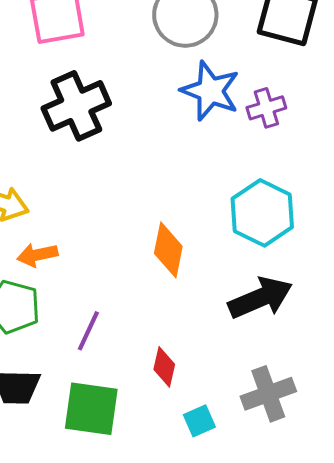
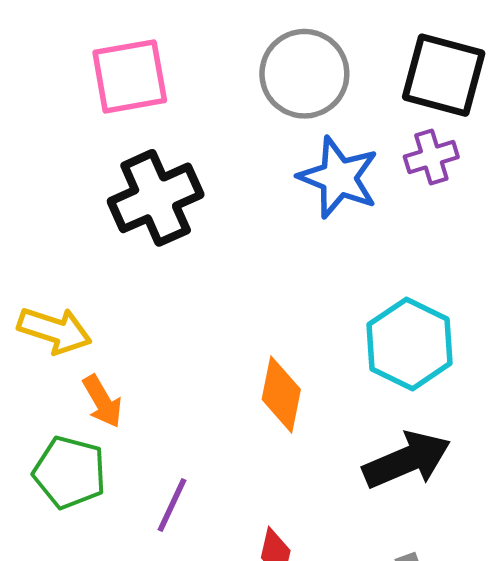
purple cross: (266, 108) -> (431, 157), moved
orange arrow: (37, 255) -> (102, 401), turned -108

